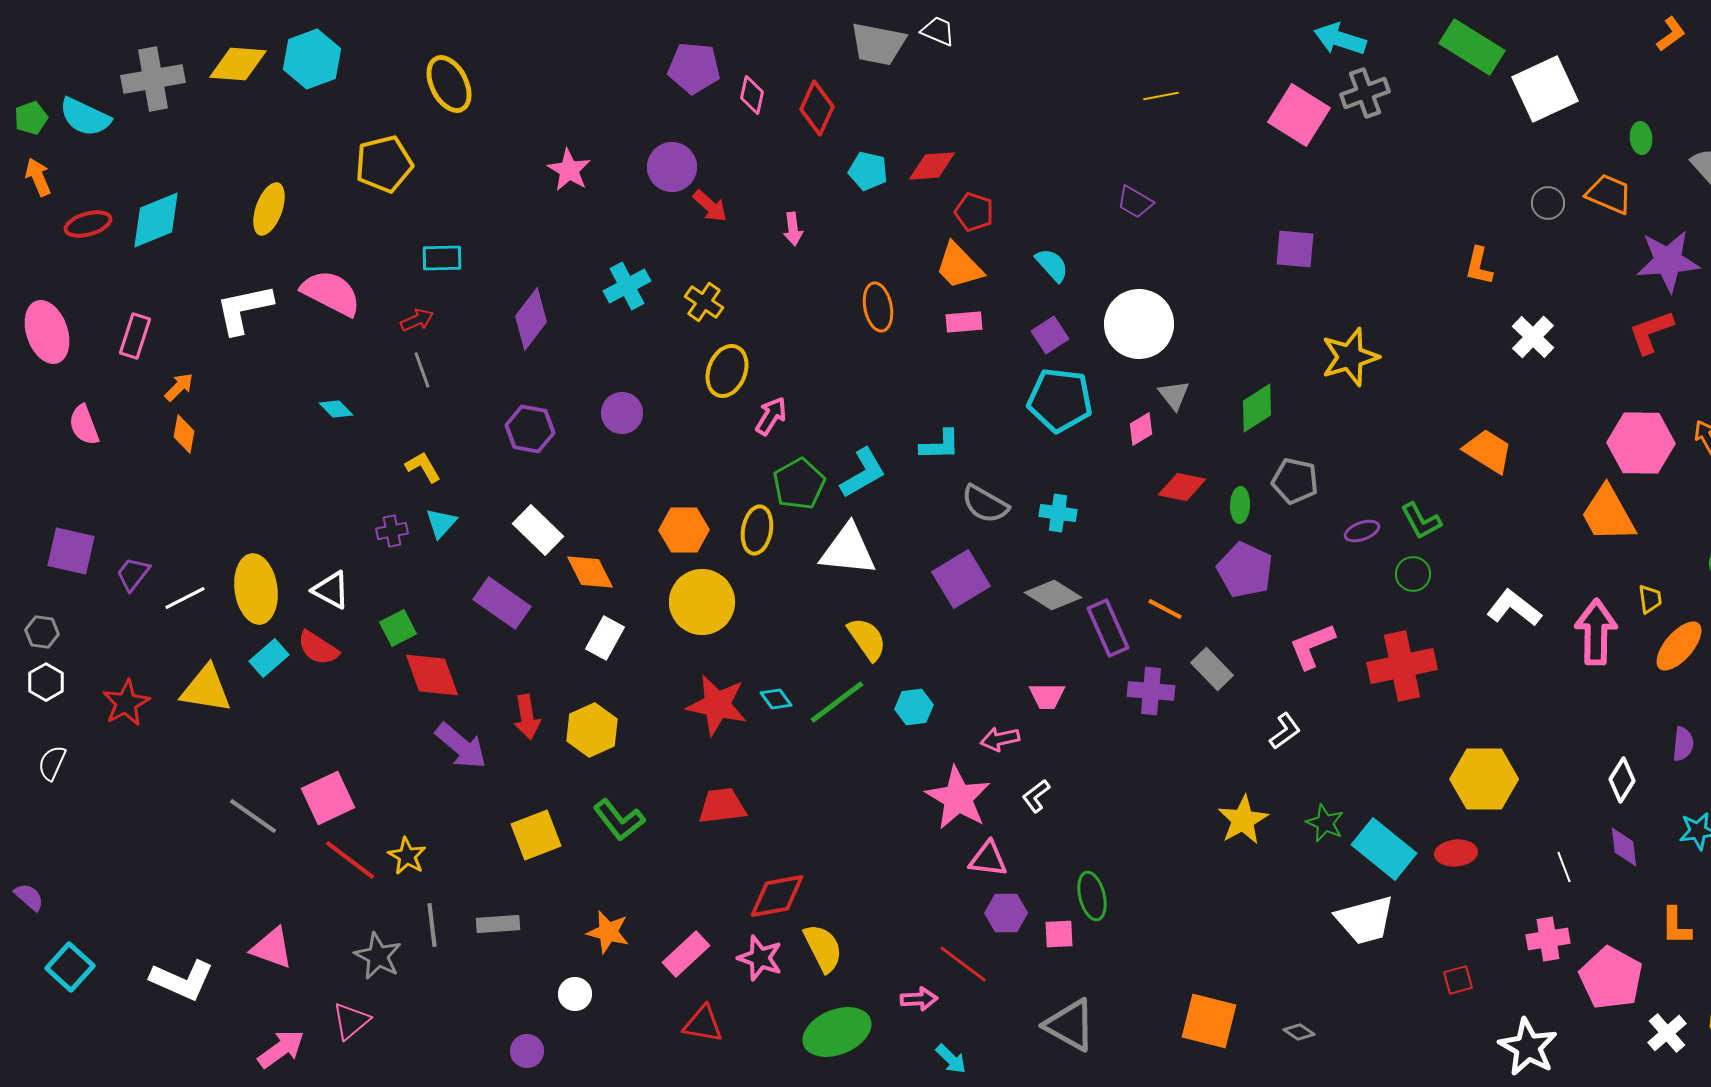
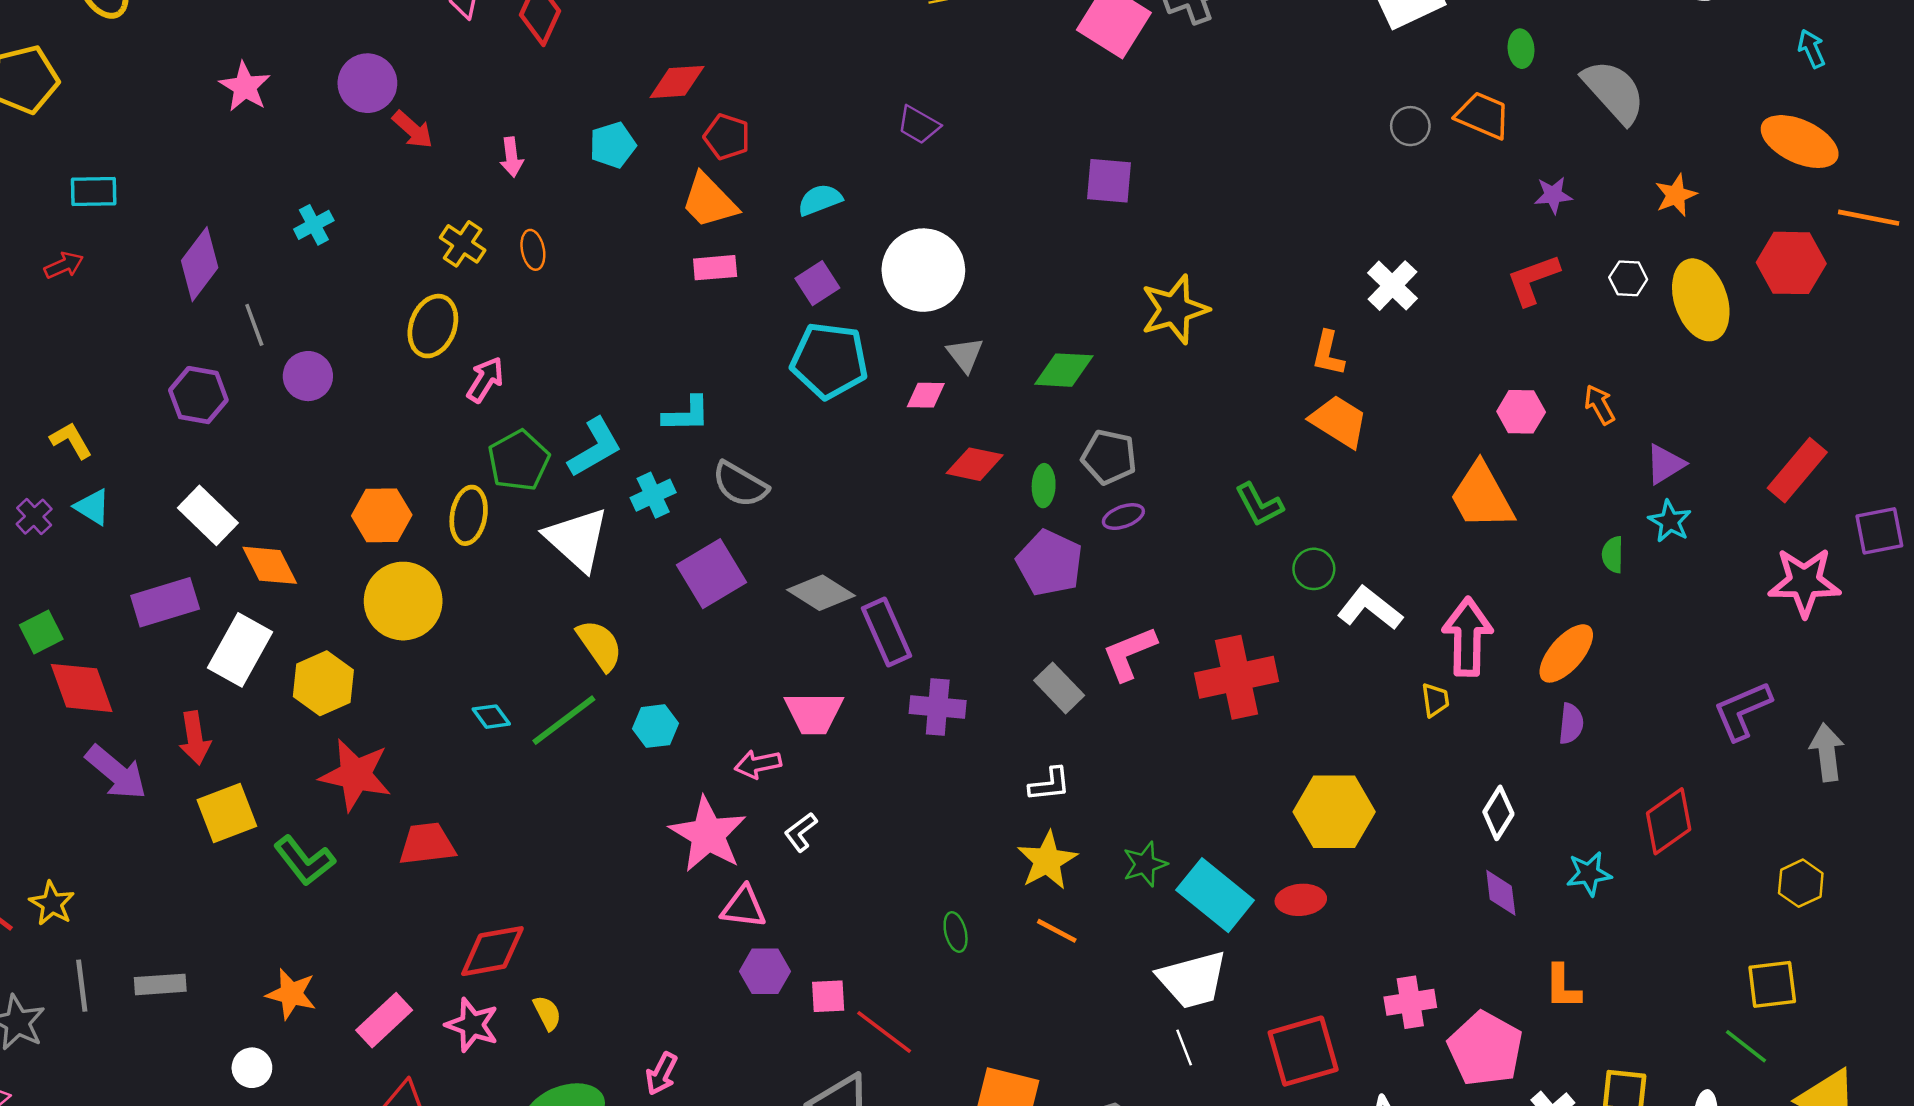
cyan pentagon: (868, 171) -> (613, 145), moved, turned -30
purple star: (1668, 261) -> (1553, 195), size x0.5
cyan semicircle: (1052, 265) -> (820, 200), turned -69
orange L-shape: (1479, 266) -> (1328, 353), moved
cyan cross: (627, 286) -> (314, 225), size x0.7
yellow cross: (704, 302) -> (463, 244), moved
orange ellipse: (878, 307) -> (533, 250), moved, size x0.7
gray line: (422, 370) -> (254, 325), moved
green diamond: (1257, 408) -> (1064, 370), turned 36
pink diamond: (1141, 429) -> (926, 395), turned 32
pink hexagon: (1641, 443) -> (1521, 412), size x0.6
cyan cross: (1058, 513) -> (653, 495), moved, turned -33
cyan triangle: (441, 523) -> (92, 507), turned -40
purple cross: (392, 531) -> (34, 517), turned -32
purple ellipse: (1362, 531) -> (1123, 517), moved
white triangle: (848, 550) -> (577, 539), turned 36
green circle: (1413, 574) -> (1314, 569), moved
yellow trapezoid: (1650, 599) -> (1435, 700), moved
purple rectangle: (502, 603) -> (165, 602), turned -52
orange line: (1165, 609) -> (1057, 931), moved
white rectangle: (605, 638) -> (240, 650), moved, size x1.4
gray rectangle: (1212, 669) -> (1059, 688), moved
pink trapezoid: (1047, 696) -> (814, 713), size x1.4
red star: (717, 705) -> (356, 775), moved
yellow hexagon: (592, 730) -> (323, 683), moved
white L-shape: (1285, 731) -> (1050, 784), moved, turned 30
purple semicircle: (1683, 744) -> (1571, 724), moved
green star: (1325, 823) -> (1145, 864), turned 30
yellow square: (536, 835) -> (227, 813), moved
white line: (1564, 867) -> (1184, 1047), moved
green ellipse: (1092, 896) -> (956, 932), moved, size x0.7
yellow semicircle: (823, 948) -> (547, 1013), size x0.6
red line: (963, 964) -> (884, 1032), moved
red square: (1458, 980) -> (1303, 1051), size x2.0
pink arrow: (919, 999) -> (661, 1074), turned 120

